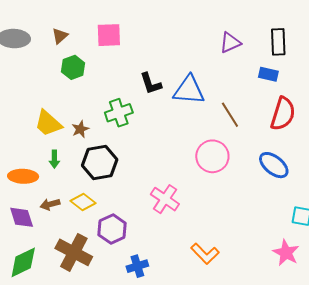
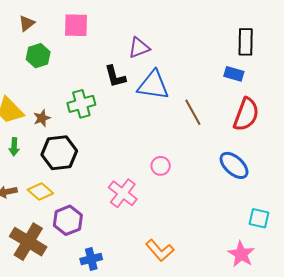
purple triangle: (230, 43) -> (139, 48), moved
pink circle: (212, 156) -> (161, 166), moved, size x0.6

